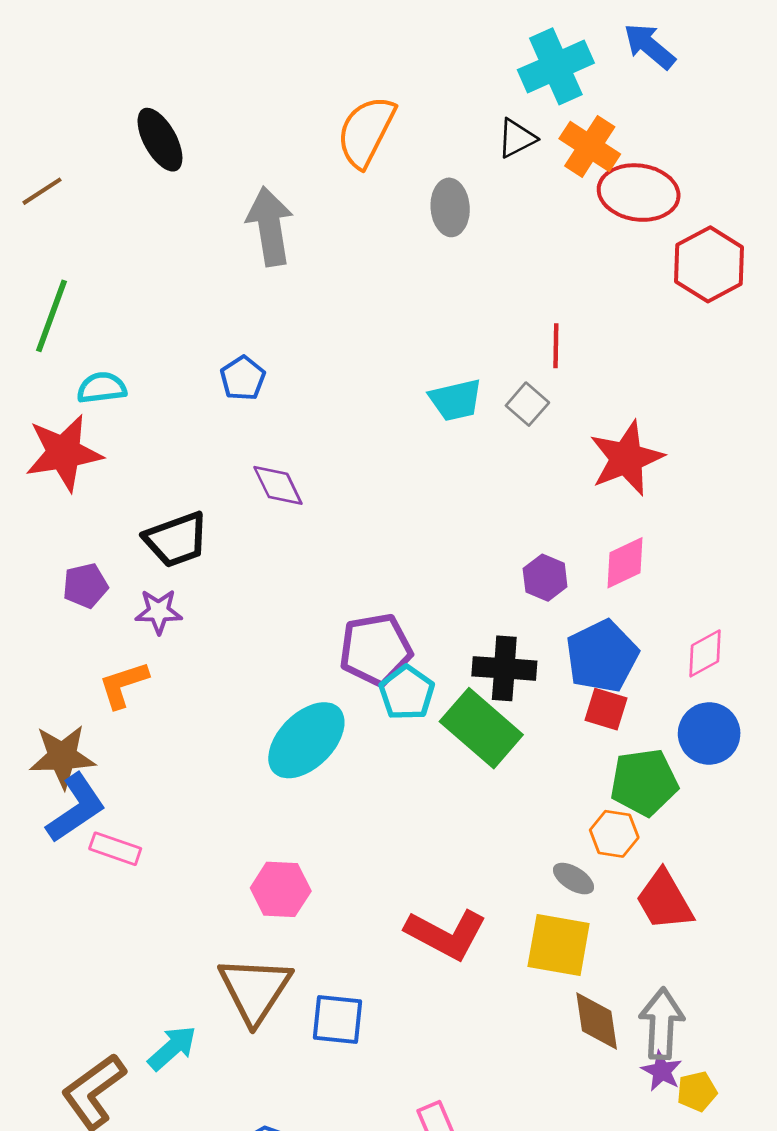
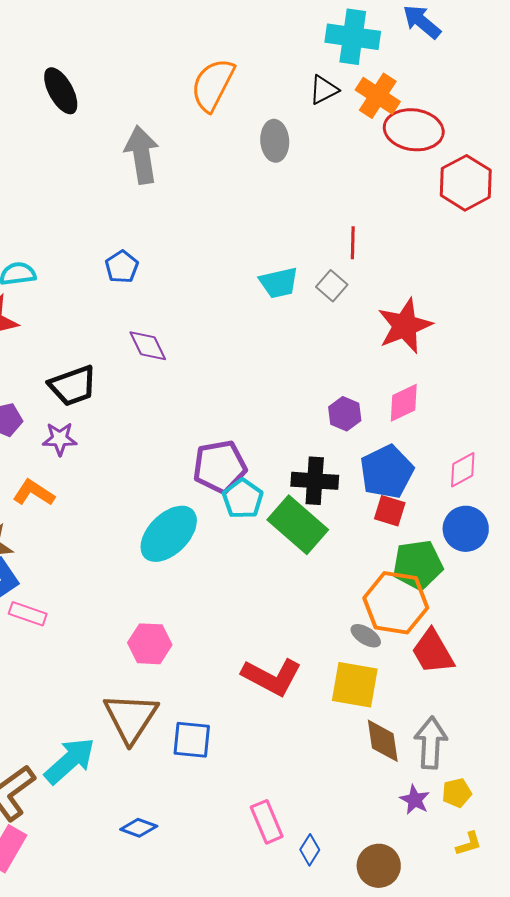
cyan cross: (556, 66) -> (353, 37), turned 32
orange L-shape: (123, 685) -> (34, 493), turned 51
orange hexagon: (614, 834) -> (396, 603), size x1.8
cyan arrow: (172, 1048) -> (70, 761), size x1.4
purple star: (662, 1071) -> (415, 800), moved

